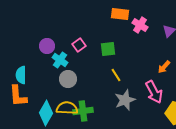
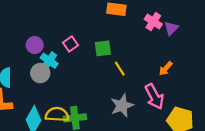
pink cross: (140, 25) -> (153, 22), moved
yellow line: (116, 75) -> (120, 69), moved
gray circle: (68, 79) -> (40, 73), moved

